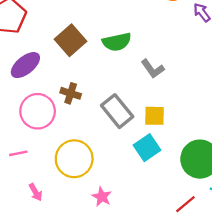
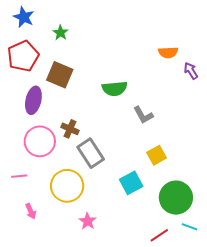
brown square: (70, 40) -> (60, 75), moved, turned -32
purple ellipse: (25, 65) -> (33, 100), turned -44
gray rectangle: (117, 111) -> (91, 153), moved
yellow square: (155, 116) -> (157, 155), moved, turned -36

